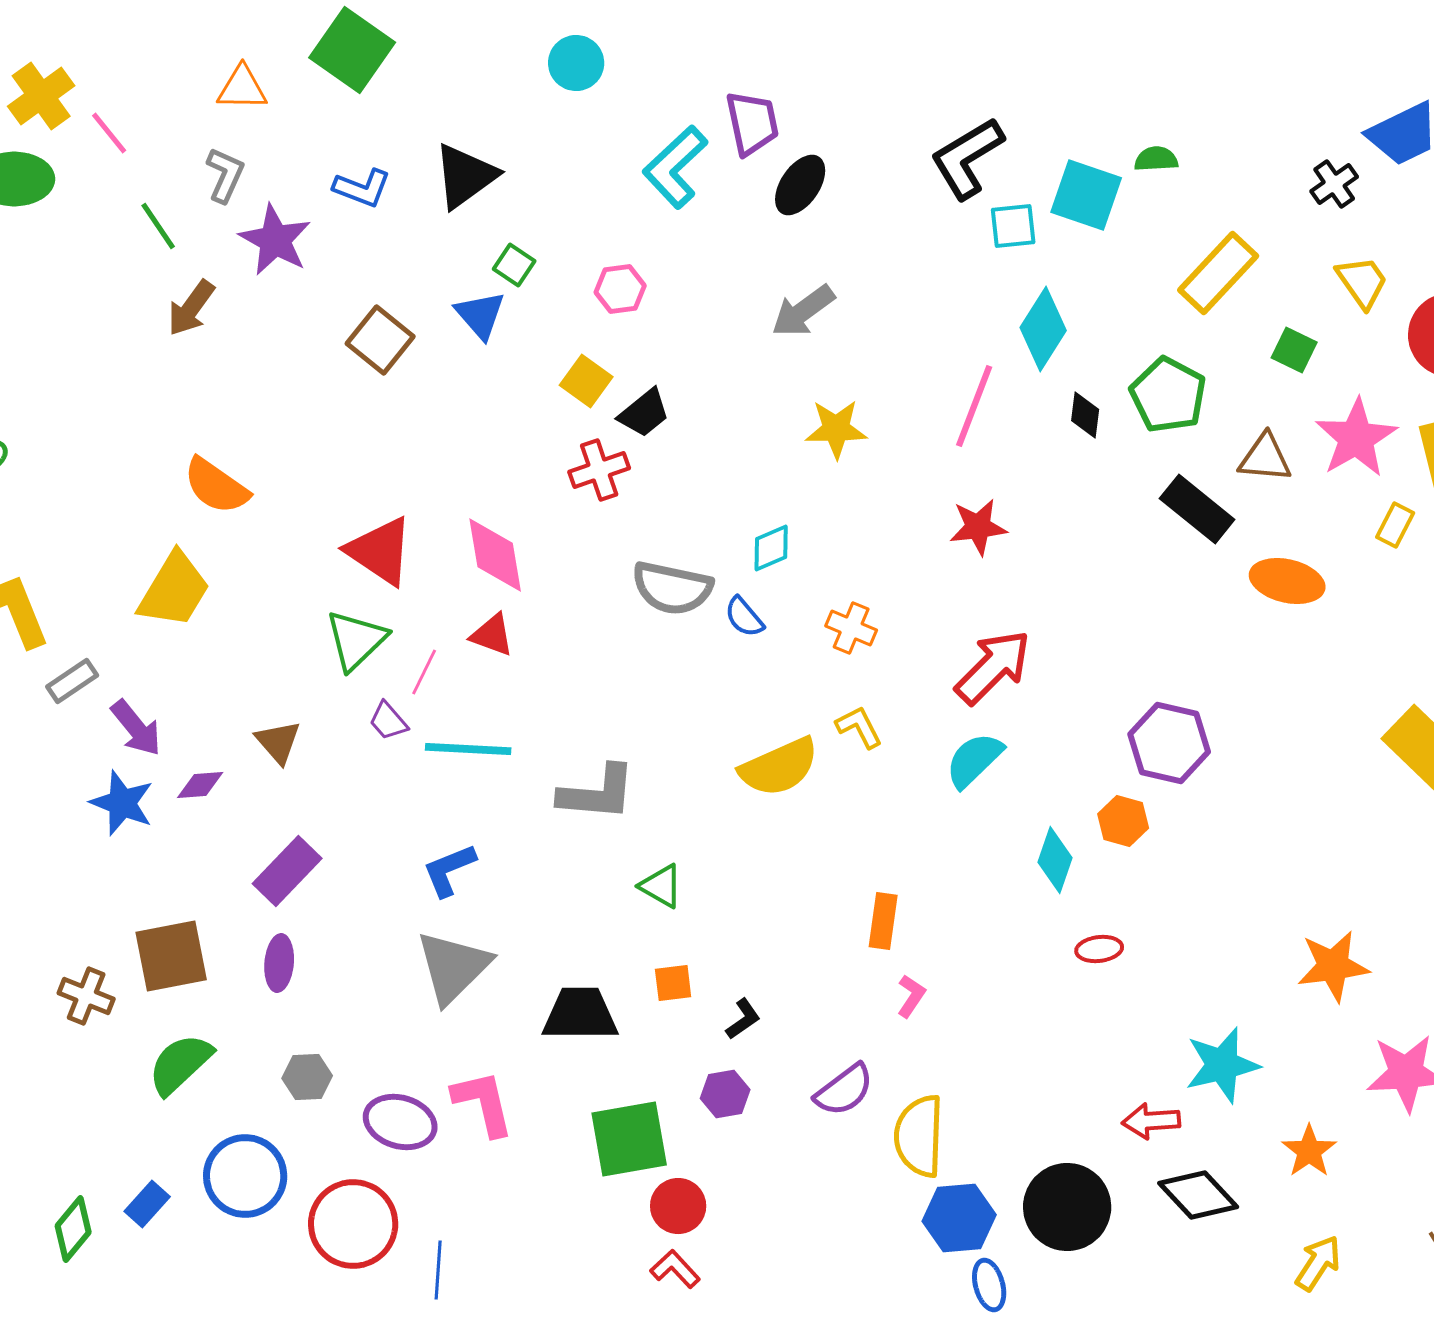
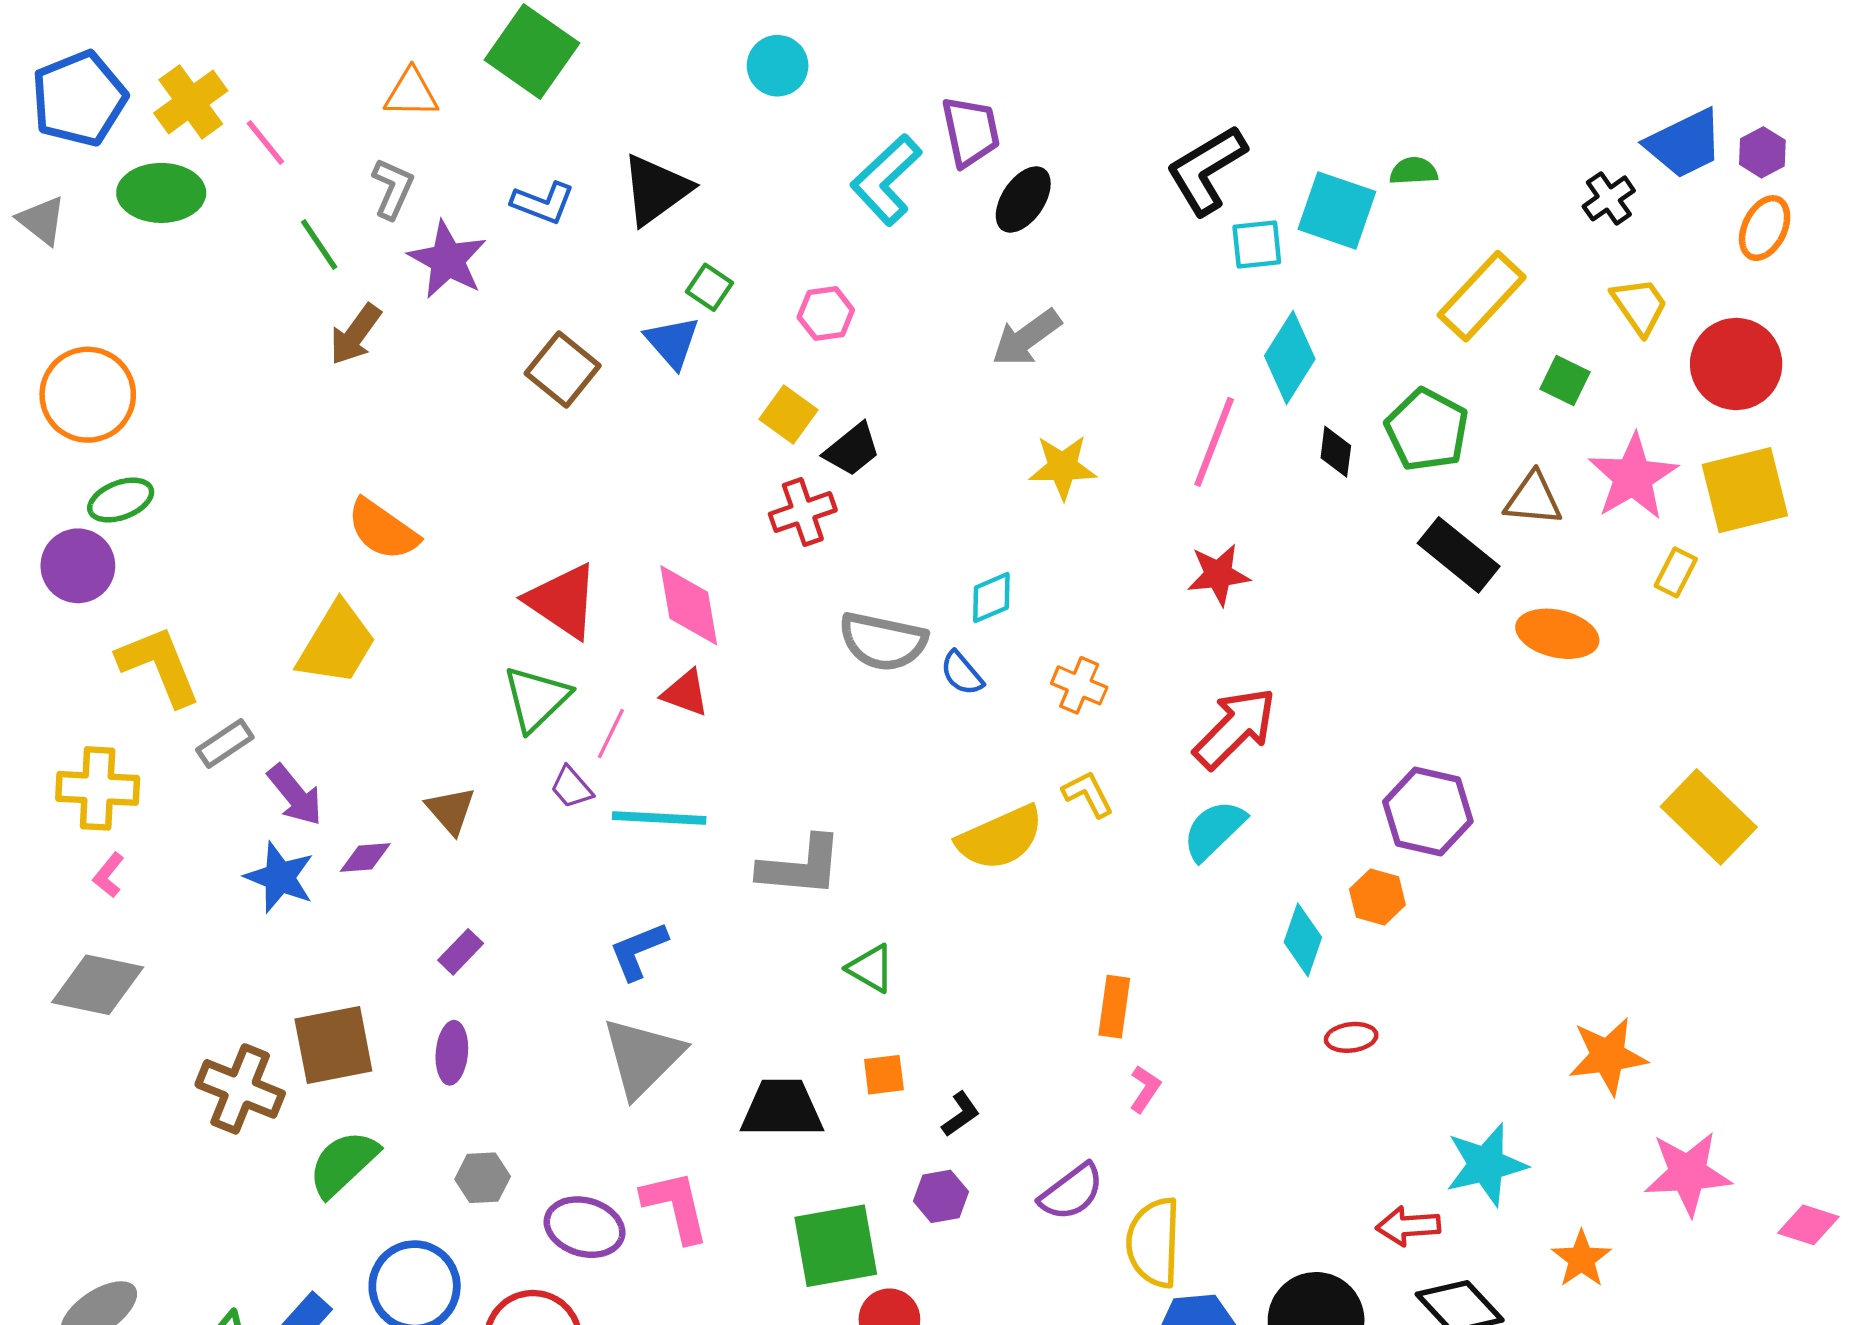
purple rectangle: (287, 871) -> (461, 952), size x0.6
brown cross: (86, 996) -> (240, 1089), size x1.4

